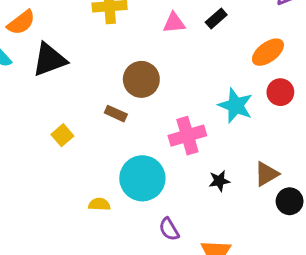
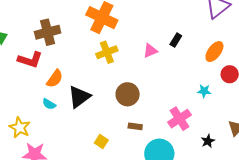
brown circle: (141, 79) -> (128, 94), moved
cyan star: (236, 106) -> (204, 91), size x0.6
brown rectangle: (116, 114) -> (135, 126), moved

